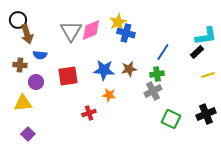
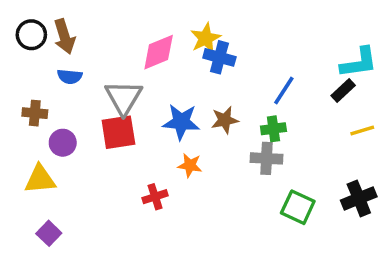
gray triangle: (71, 31) -> (124, 97), moved
brown arrow: (27, 34) -> (64, 36), moved
blue semicircle: (40, 55) -> (70, 77), moved
gray cross: (153, 91) -> (266, 158), turned 30

